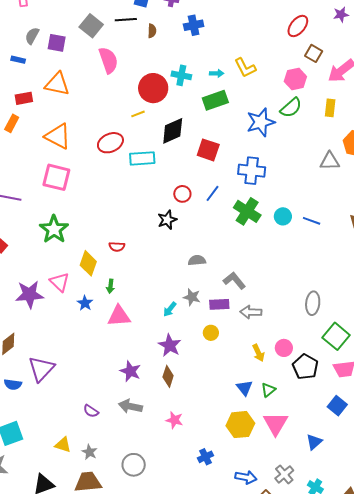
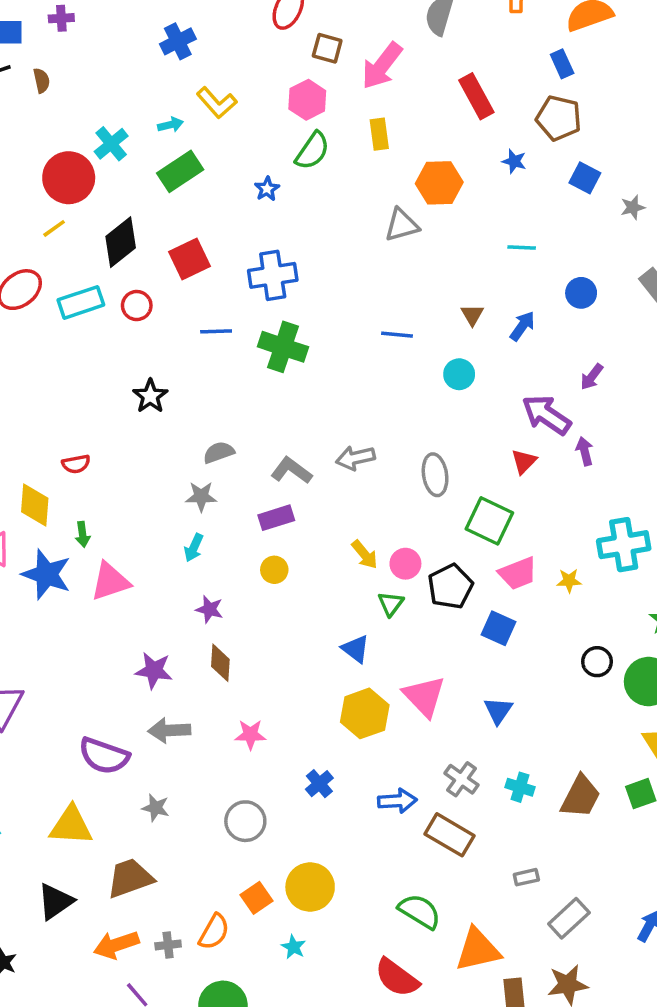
blue cross: (194, 25) -> (178, 41), moved
cyan cross: (181, 75) -> (111, 144), turned -36
blue star: (261, 122) -> (267, 189), size x0.5
red square: (208, 150) -> (190, 259), turned -30
blue line: (213, 193) -> (216, 331), turned 66
red circle: (182, 194) -> (137, 306), moved
cyan circle: (283, 216) -> (459, 374), moved
gray star: (192, 297) -> (201, 496), moved
blue star: (85, 303) -> (46, 574), size x1.8
gray arrow: (251, 312) -> (355, 458), moved
purple star: (170, 345) -> (210, 609), size x0.7
yellow arrow: (258, 353) -> (365, 555), moved
black pentagon: (305, 367) -> (450, 586), turned 30
green triangle: (268, 390) -> (391, 604), moved
blue square: (337, 406) -> (499, 628), moved
purple semicircle: (91, 411) -> (104, 756), size x1.8
yellow triangle: (63, 445) -> (71, 826), size x1.5
gray star: (89, 452) -> (156, 808), moved
gray circle: (134, 465) -> (245, 821), moved

